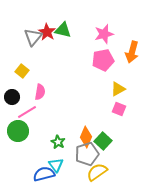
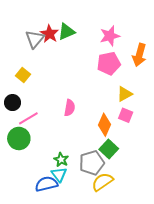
green triangle: (63, 30) -> (66, 32), turned -36
pink semicircle: (40, 92) -> (70, 108), moved
orange diamond: (86, 137) -> (104, 125), moved
green star: (58, 142) -> (61, 160), moved

